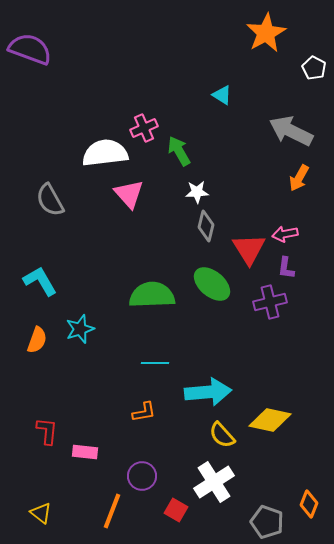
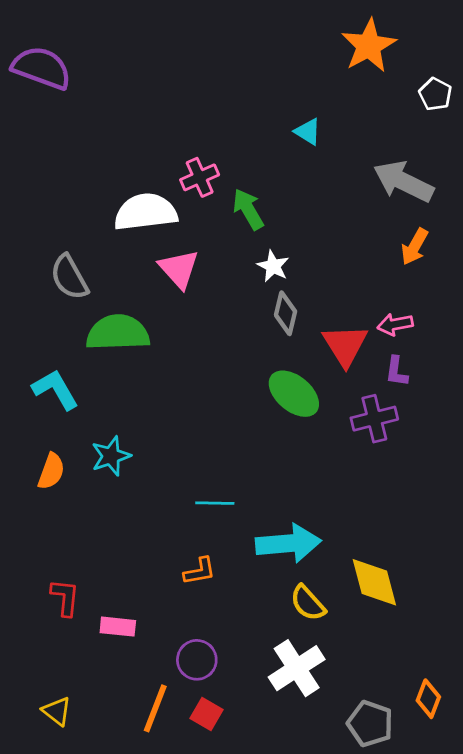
white star: (197, 192) -> (273, 266), turned 30
green semicircle: (152, 295) -> (118, 333), moved
yellow diamond: (270, 420) -> (374, 582), turned 63
red square: (176, 510) -> (207, 714), moved

